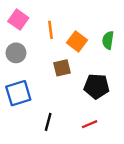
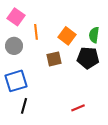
orange line: (50, 30) -> (36, 32), moved
black pentagon: (96, 86) -> (88, 58), moved
black line: (48, 122) -> (24, 106), moved

